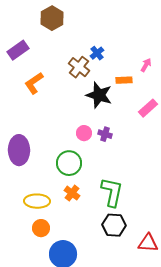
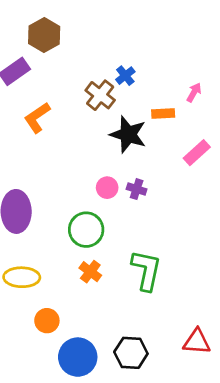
brown hexagon: (52, 18) -> (44, 35), moved
yellow ellipse: (37, 201) -> (22, 277), moved
black hexagon: (114, 225) -> (131, 353), moved

